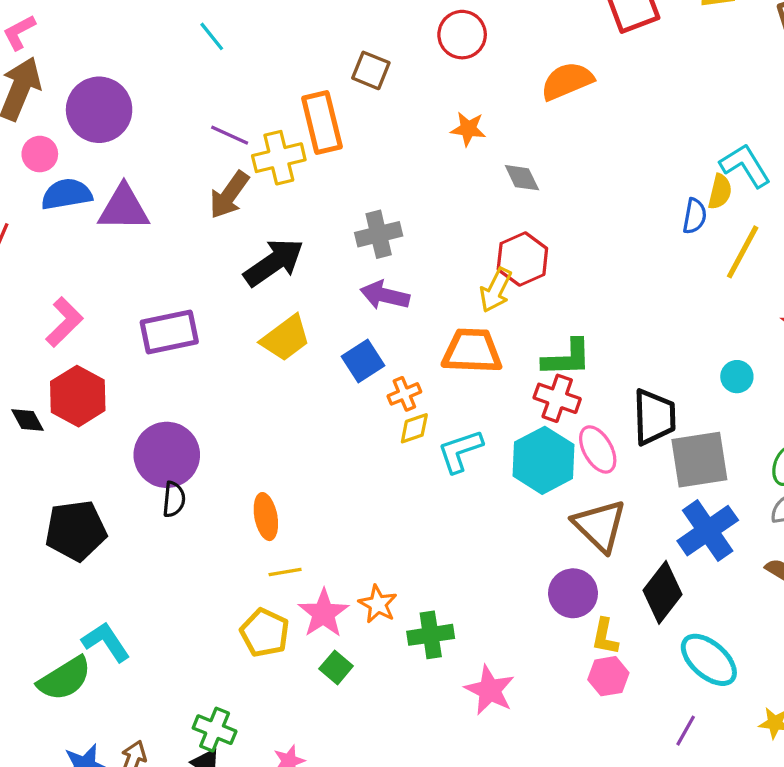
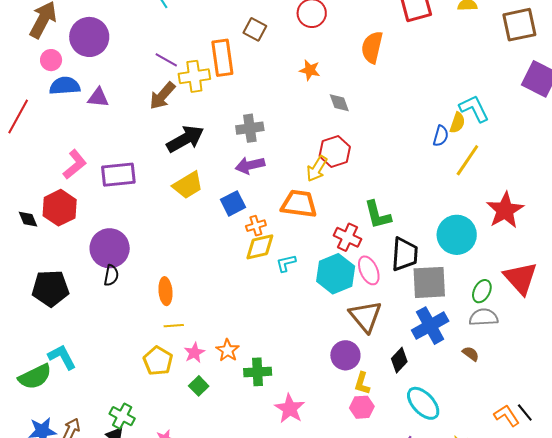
orange semicircle: (567, 81) -> (372, 47), turned -60
purple triangle: (124, 208) -> (98, 97), size x0.7
purple arrow: (385, 295) -> (250, 165), turned -32
pink L-shape: (64, 322) -> (75, 164), moved
green L-shape: (567, 358) -> (378, 215), moved, turned 72
cyan circle: (737, 377) -> (457, 235), size x2.0
yellow diamond: (414, 428) -> (260, 247), size x1.5
cyan L-shape: (460, 451) -> (286, 263), size x0.7
black diamond: (663, 592) -> (399, 360), size x0.7
pink star: (324, 613) -> (194, 353), size x0.7

